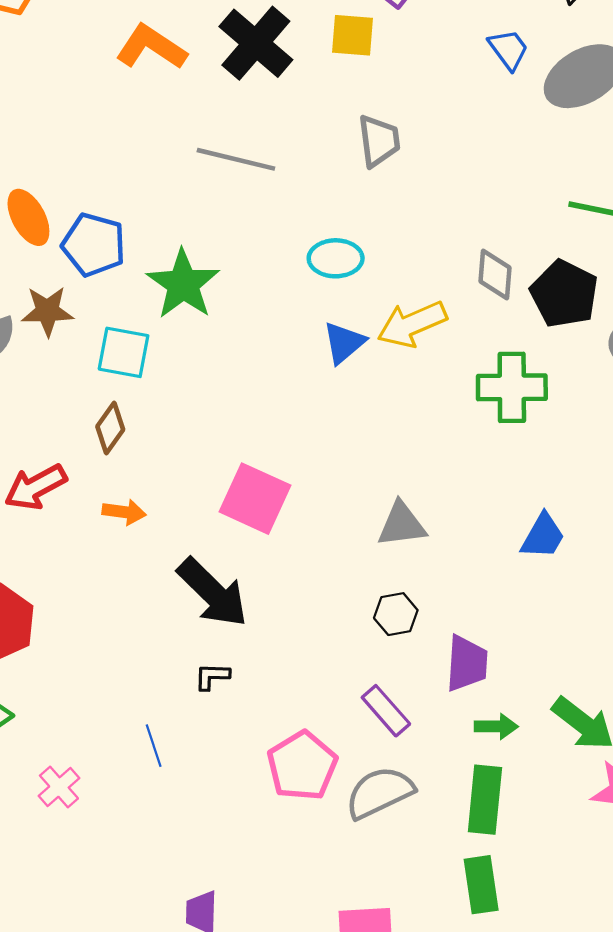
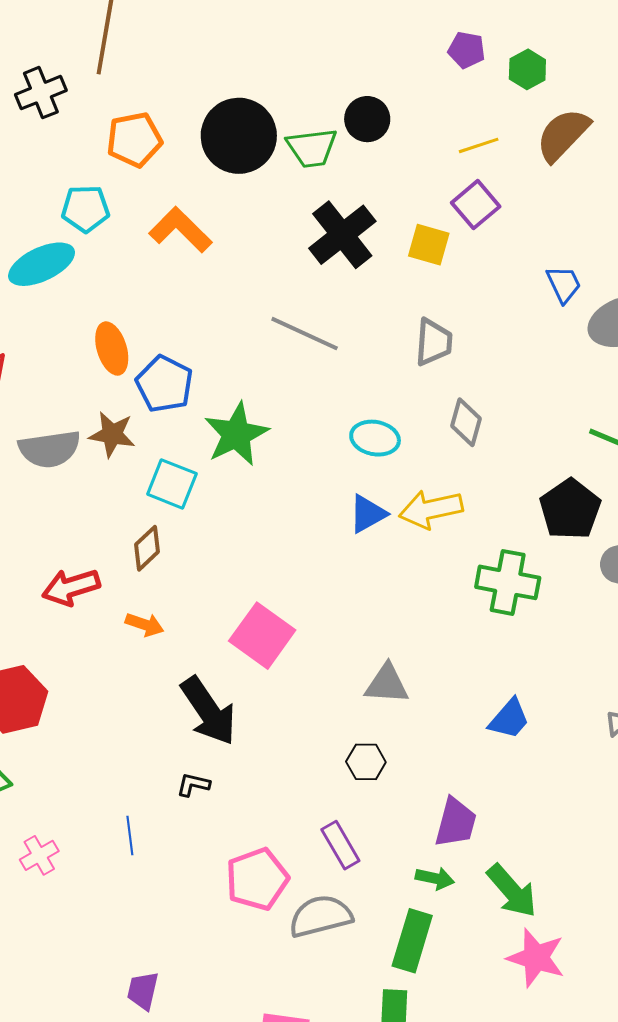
orange L-shape: (151, 47) -> (180, 230), moved
gray diamond: (495, 274) -> (466, 422), moved
purple trapezoid: (467, 663) -> (456, 823), moved

